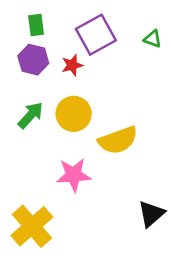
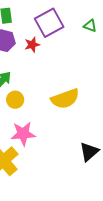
yellow circle: (74, 114) -> (15, 100), moved, size x0.7
pink star: (74, 175) -> (23, 134), moved

